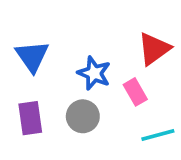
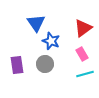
blue triangle: (32, 56) -> (36, 23), moved
pink rectangle: (135, 92) -> (82, 54), moved

